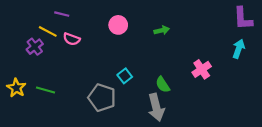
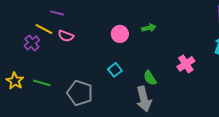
pink circle: (118, 25) -> (120, 34), moved
gray pentagon: (102, 98) -> (80, 93), moved

